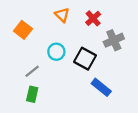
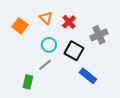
orange triangle: (62, 15) -> (46, 18), moved
red cross: (93, 18) -> (69, 22), moved
gray line: (32, 71) -> (45, 65), moved

